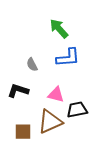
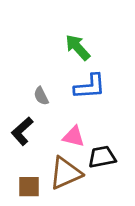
black L-shape: (18, 91) -> (22, 131), turned -60

